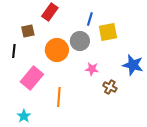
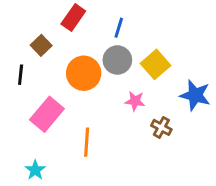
blue line: (90, 19) -> (119, 28), moved
brown square: (28, 31) -> (41, 45), turned -32
yellow square: (108, 32) -> (156, 64), moved, turned -30

